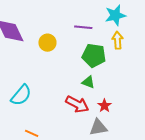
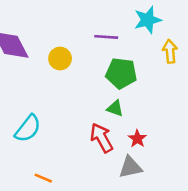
yellow arrow: (118, 40) -> (170, 51), moved
red arrow: (77, 104) -> (102, 138), turned -145

